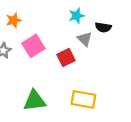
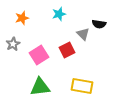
cyan star: (76, 16) -> (59, 14), moved
pink square: (33, 46) -> (39, 55), moved

